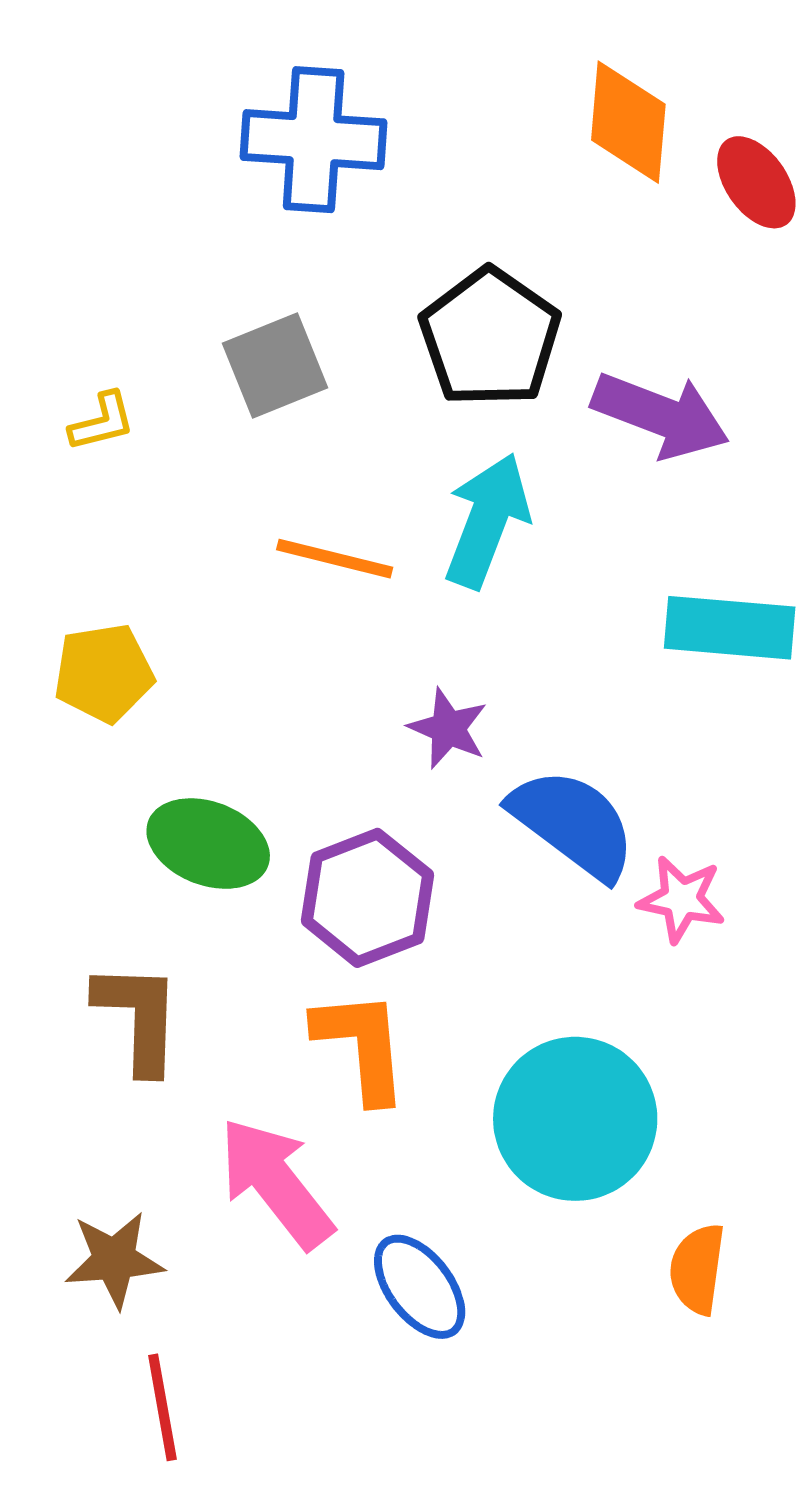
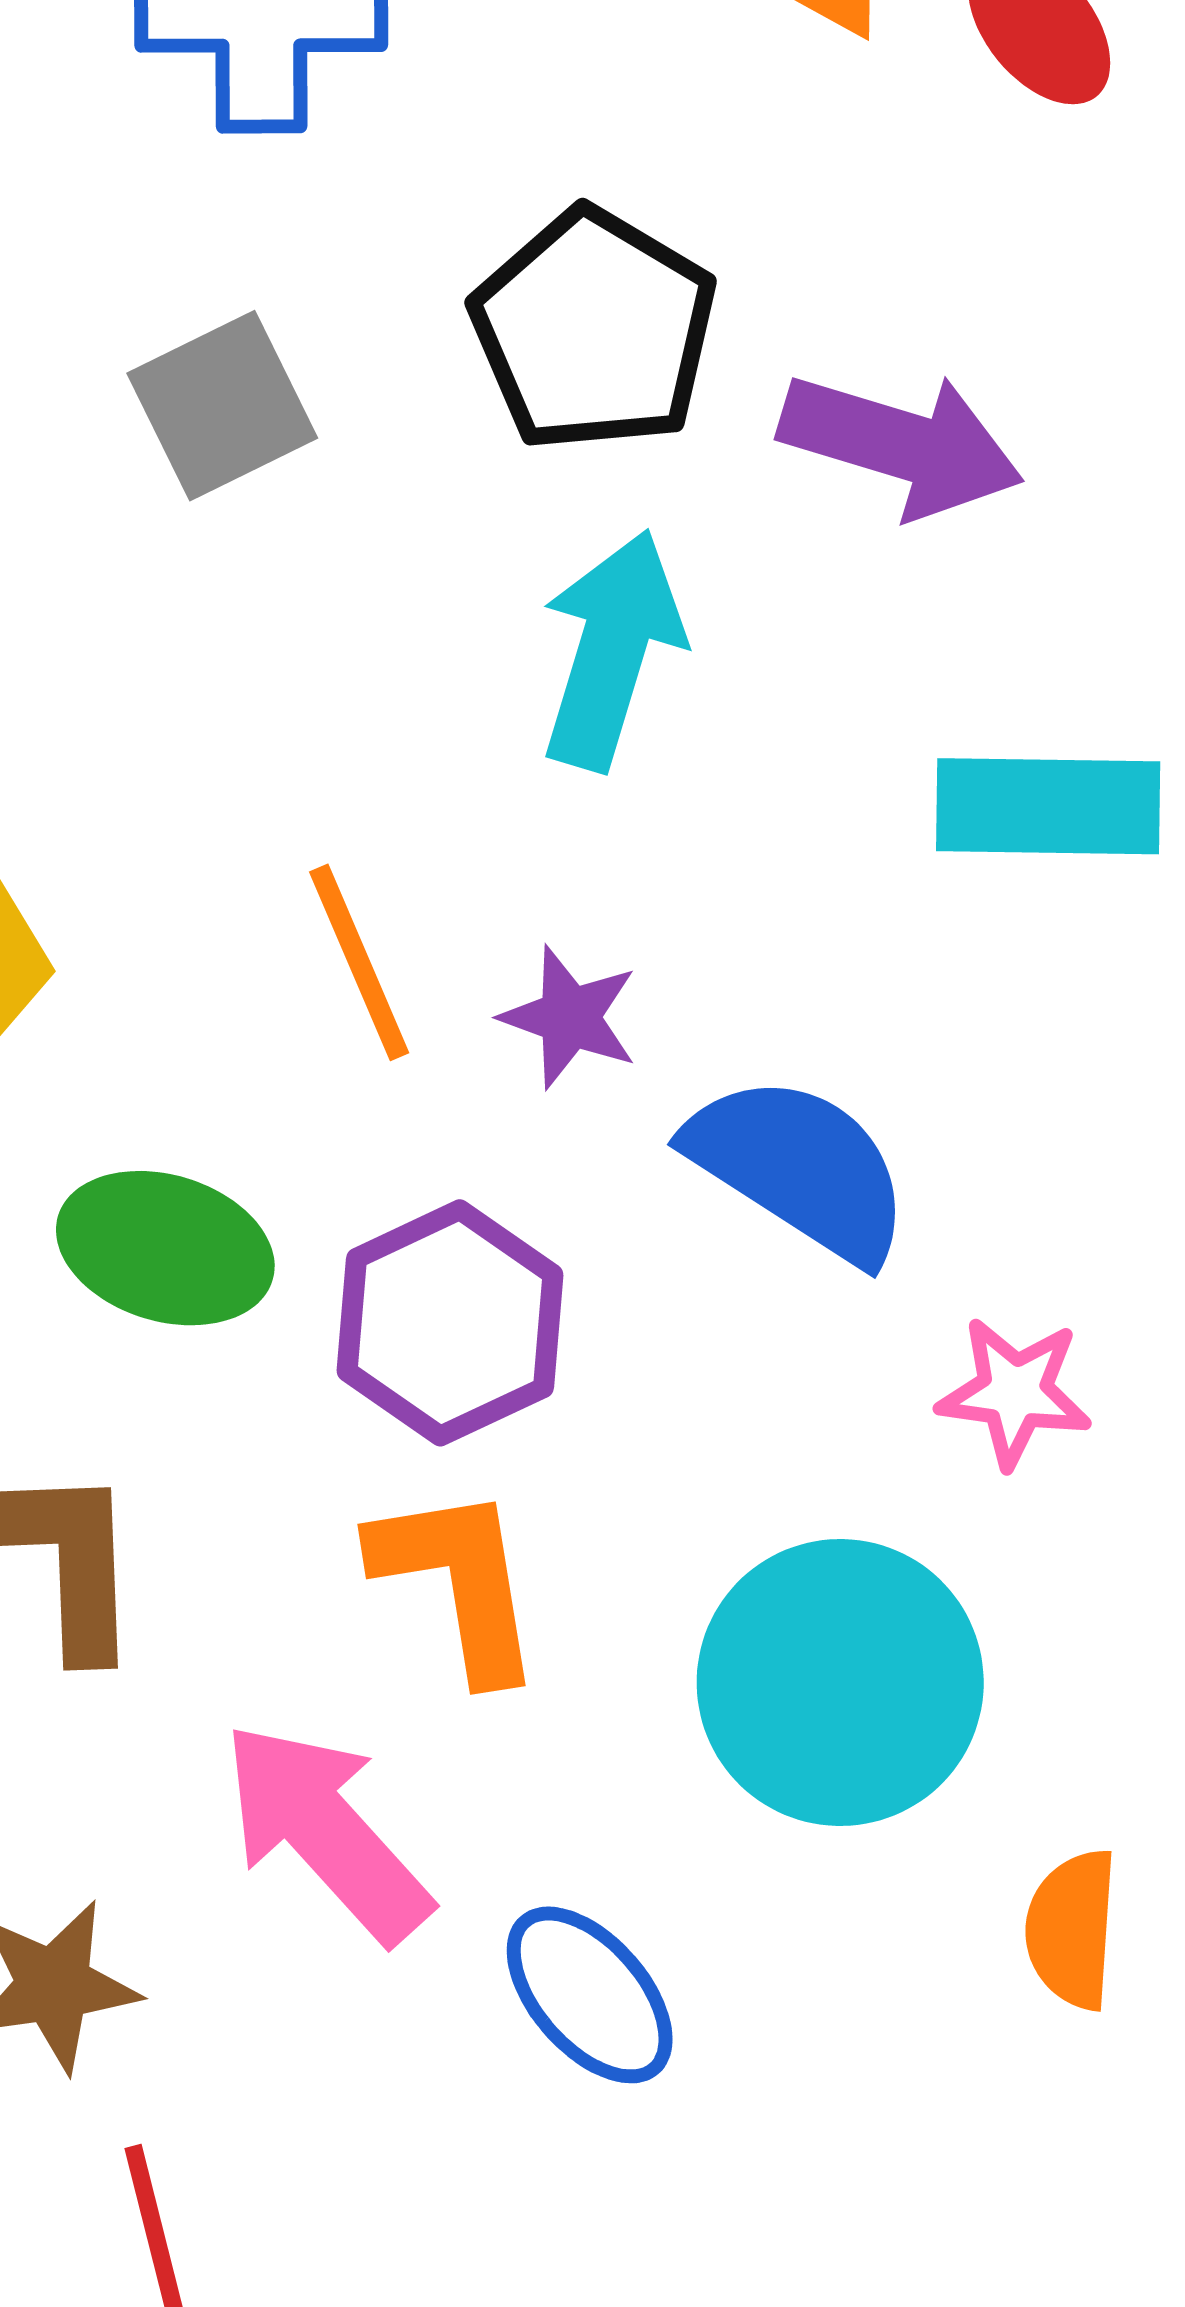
orange line: (335, 559) -> (359, 962), moved, turned 57
pink star: (682, 899) -> (1015, 1392), moved

